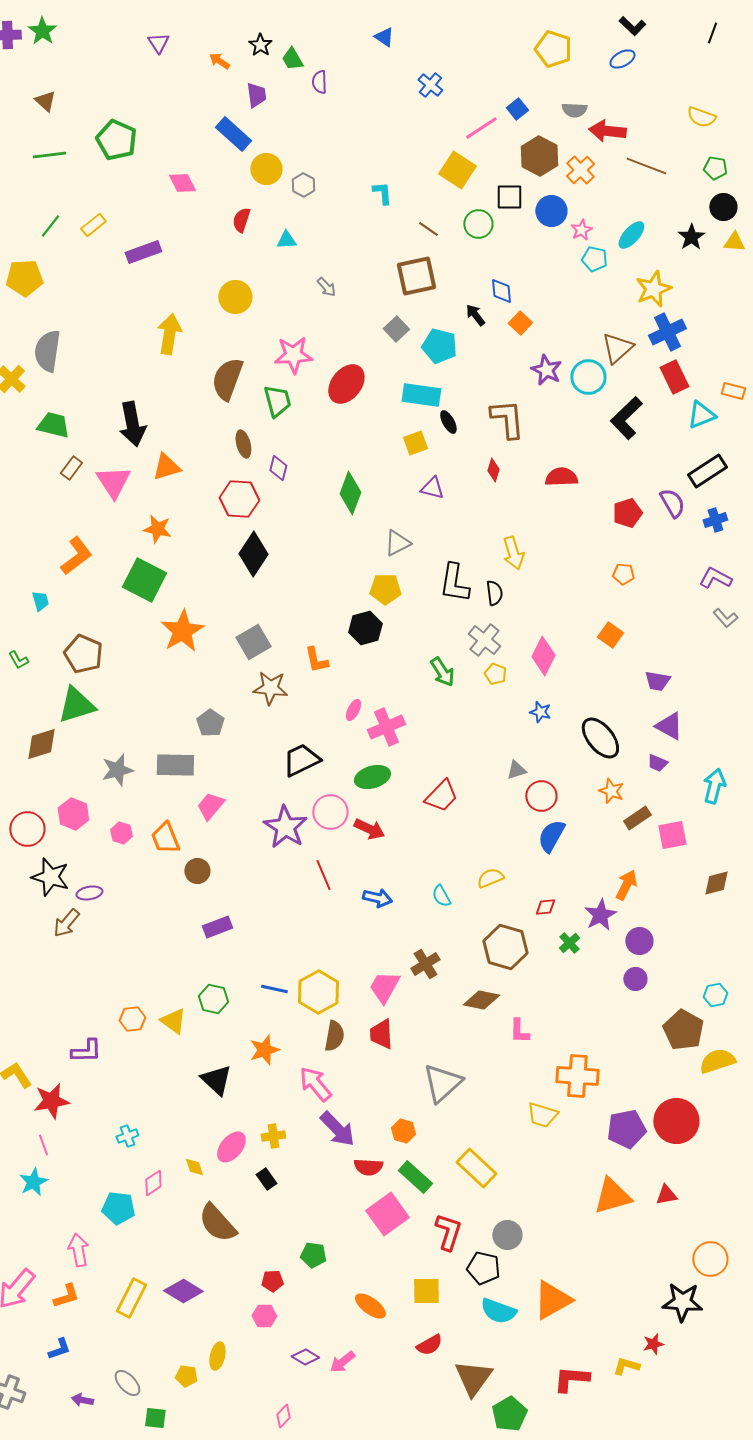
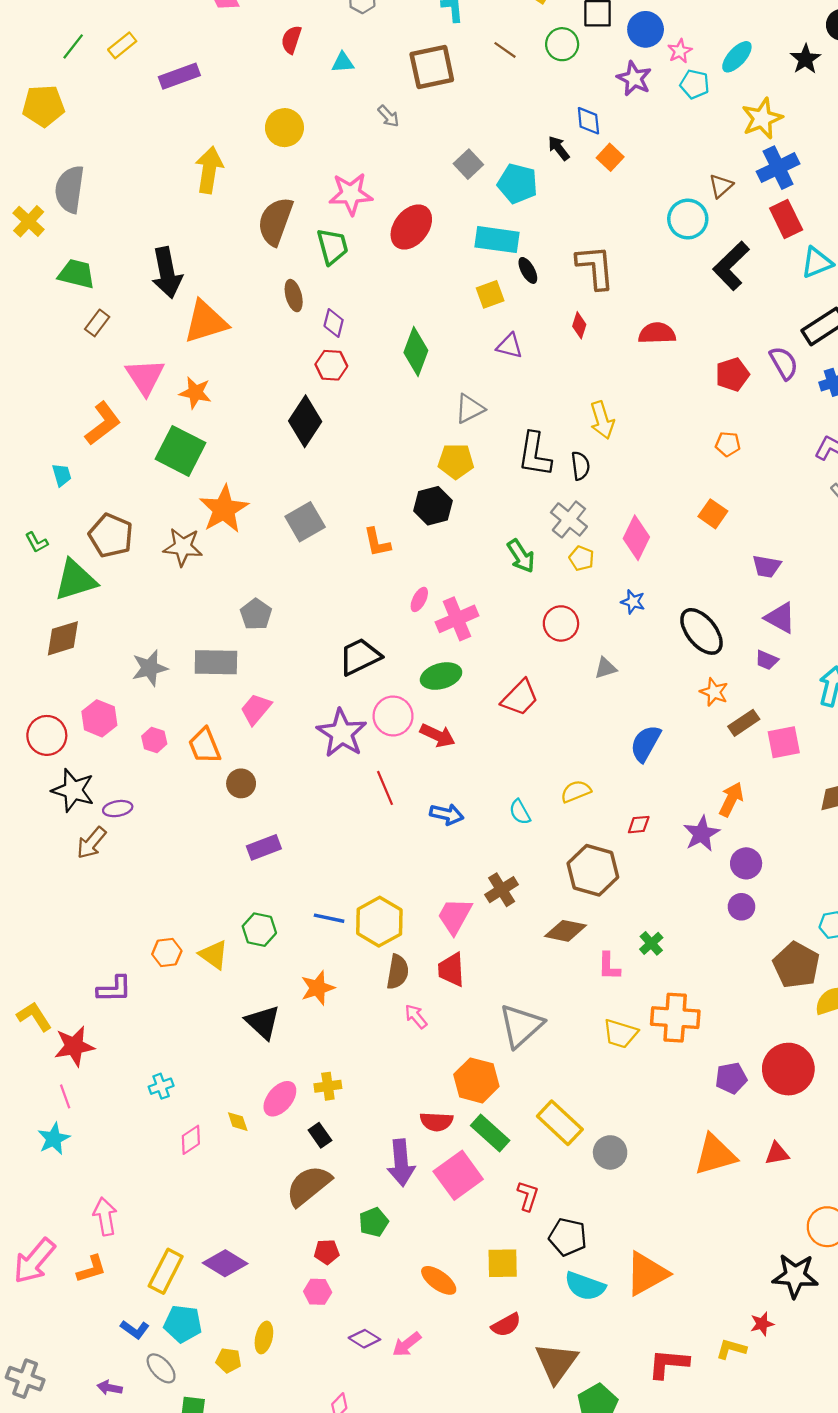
brown square: (416, 276) -> (432, 67), moved
brown triangle: (617, 348) -> (721, 186), size x0.7
purple star: (546, 370) -> (634, 78), moved
orange triangle: (166, 467) -> (206, 322), size x1.4
pink triangle: (113, 482) -> (145, 377), moved
red hexagon: (239, 499) -> (331, 365), moved, size x0.7
brown star: (270, 688) -> (183, 547), moved
green triangle: (76, 705) -> (75, 580), moved
red circle: (541, 796) -> (561, 623), moved
green cross: (569, 943) -> (651, 943), moved
pink arrow: (315, 1084) -> (416, 1016), moved, size x0.6
yellow trapezoid: (542, 1115) -> (620, 1034), moved
purple arrow: (337, 1129) -> (401, 1163), moved, turned 39
purple pentagon: (626, 1129) -> (731, 1078), size x0.7
orange hexagon: (403, 1131) -> (476, 1080), size x1.6
cyan pentagon: (118, 1208) -> (183, 1324), moved
brown semicircle: (217, 1223) -> (308, 1186), moved, turned 93
red L-shape: (448, 1232) -> (528, 1196), size x0.7
gray circle: (507, 1235) -> (610, 1152), moved
green pentagon: (313, 1255) -> (374, 1222), turned -30
blue L-shape: (59, 1349) -> (135, 1330), moved, turned 55

